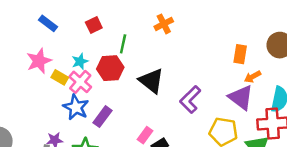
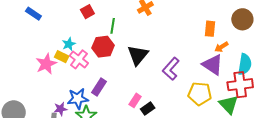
blue rectangle: (48, 23) -> (33, 14), moved
pink star: (39, 61) -> (46, 64), moved
cyan star: (80, 61) -> (69, 44), moved
black triangle: (151, 81) -> (138, 55), turned 35
blue star: (76, 107) -> (78, 99), moved, turned -30

